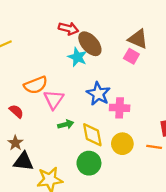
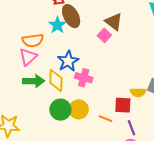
orange semicircle: (36, 85) -> (33, 40), moved
green arrow: (66, 124) -> (34, 81), size x1.5
yellow diamond: (92, 135) -> (56, 80), moved
green circle: (89, 163) -> (60, 110), moved

